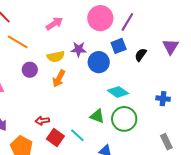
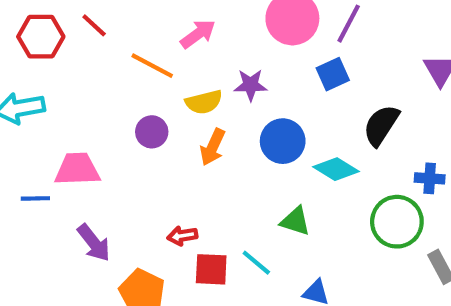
orange line: (18, 42) -> (152, 66), moved
black semicircle: (141, 55) -> (381, 125), moved, size x1.5
blue circle: (99, 62) -> (283, 141), moved
green circle: (124, 119) -> (397, 222), moved
red square: (55, 138) -> (211, 269), turned -30

